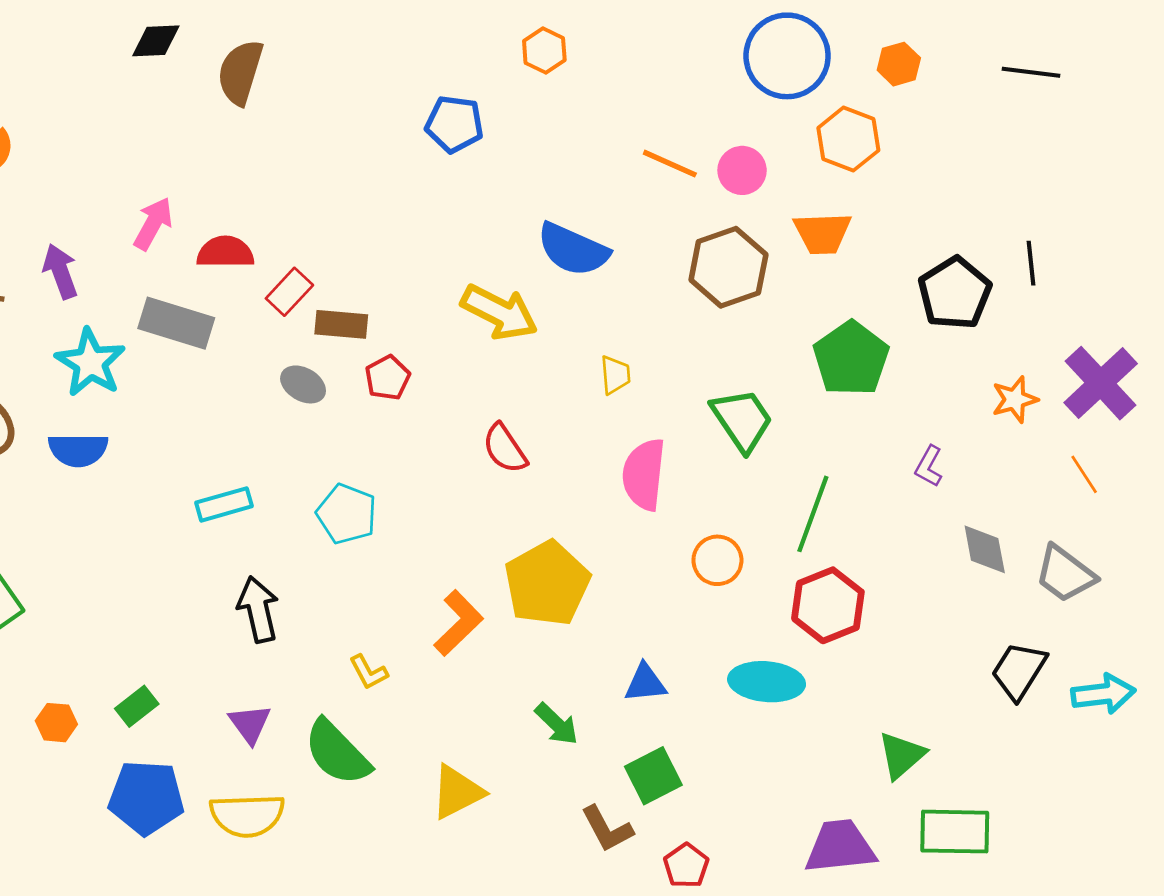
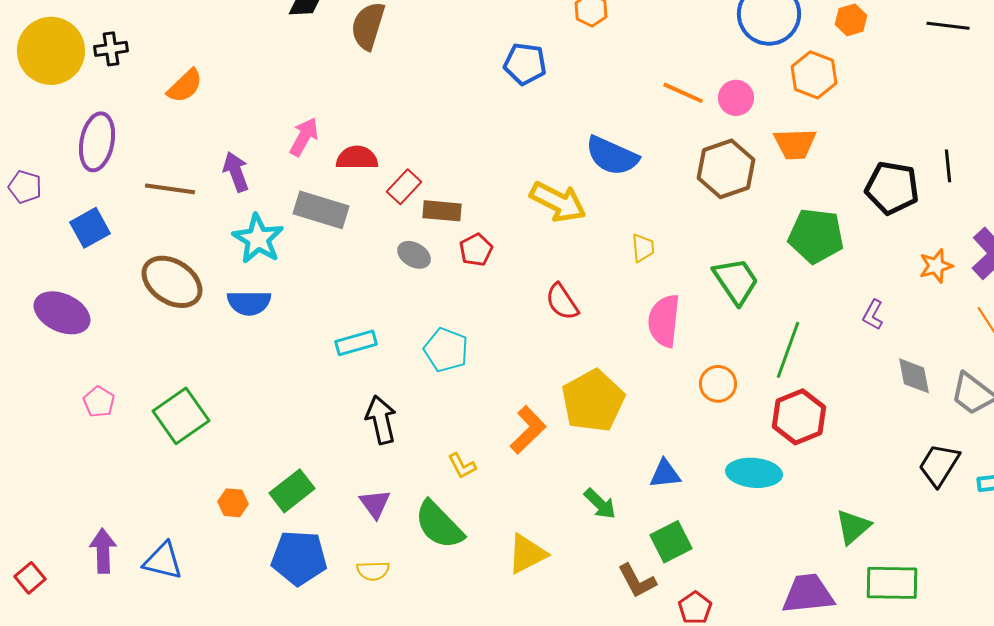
black pentagon: (955, 293) -> (892, 188), turned -30
green pentagon: (851, 359) -> (816, 236), turned -30
green rectangle: (137, 706) -> (292, 491), size x1.4
yellow semicircle: (247, 815) -> (373, 571), size x0.6

